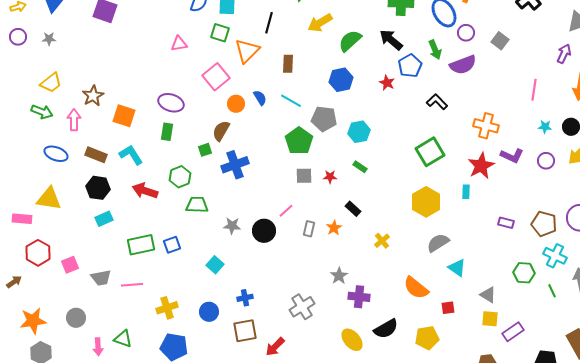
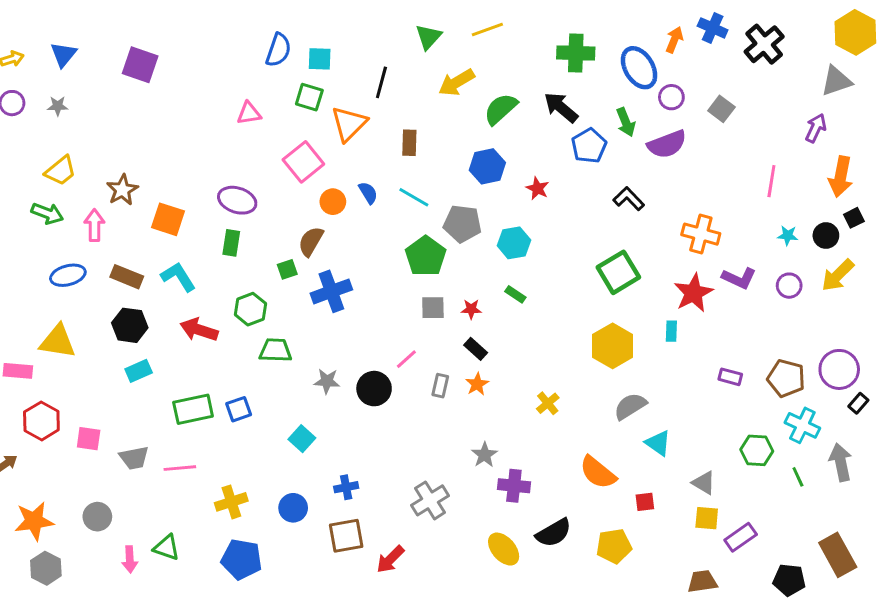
red star: (387, 83) -> (537, 188), moved
blue ellipse: (56, 154) -> (68, 275), turned -35
black rectangle: (353, 209) -> (476, 349), moved
pink square: (70, 265) -> (89, 439), turned 30

